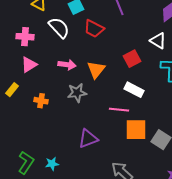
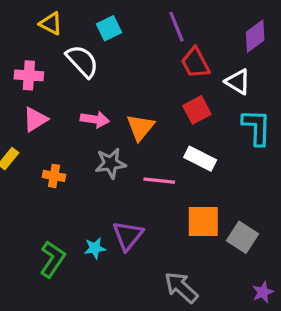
red trapezoid: (94, 29) -> (195, 63), moved, turned 35
pink line: (119, 110) -> (159, 181), moved
purple triangle: (88, 139) -> (128, 236), turned -30
green L-shape: (26, 163) -> (52, 259), moved
cyan star: (52, 164) -> (95, 248), moved

